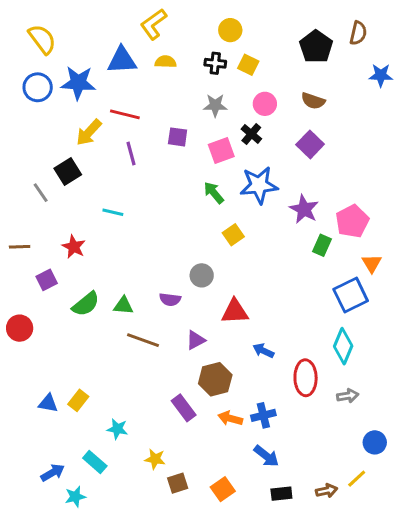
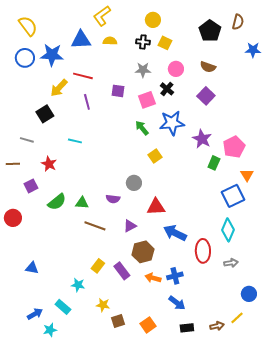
gray line: (41, 193) -> (27, 140), moved, turned -40
blue arrow: (263, 351) -> (175, 233), size x1.6
yellow rectangle: (78, 400) -> (98, 266), moved

